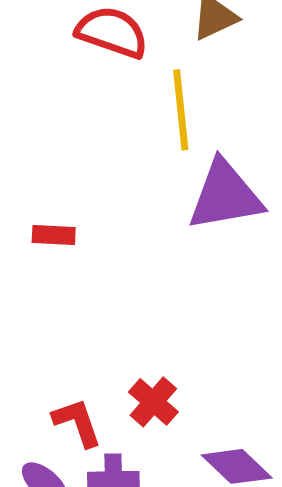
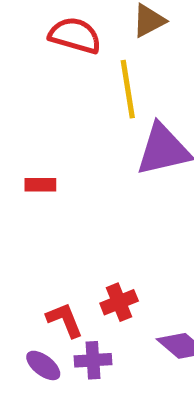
red cross: (153, 402) -> (119, 302), turned 30

